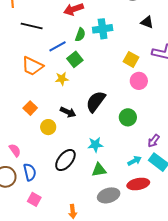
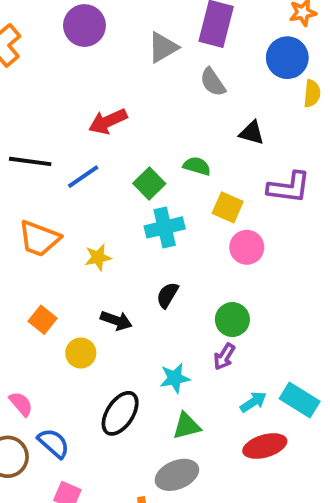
cyan cross: (103, 29) -> (165, 227), moved
green semicircle: (80, 35) -> (197, 166), moved, turned -88
blue line: (58, 46) -> (83, 177), moved
green square: (75, 59) -> (149, 184), moved
black semicircle: (96, 102) -> (167, 295), size x0.6
purple arrow: (154, 141) -> (224, 357), moved
blue semicircle: (30, 172) -> (54, 443), turned -30
gray ellipse: (109, 195) -> (177, 475), moved

